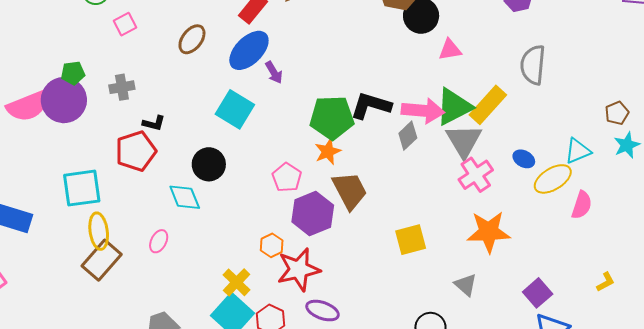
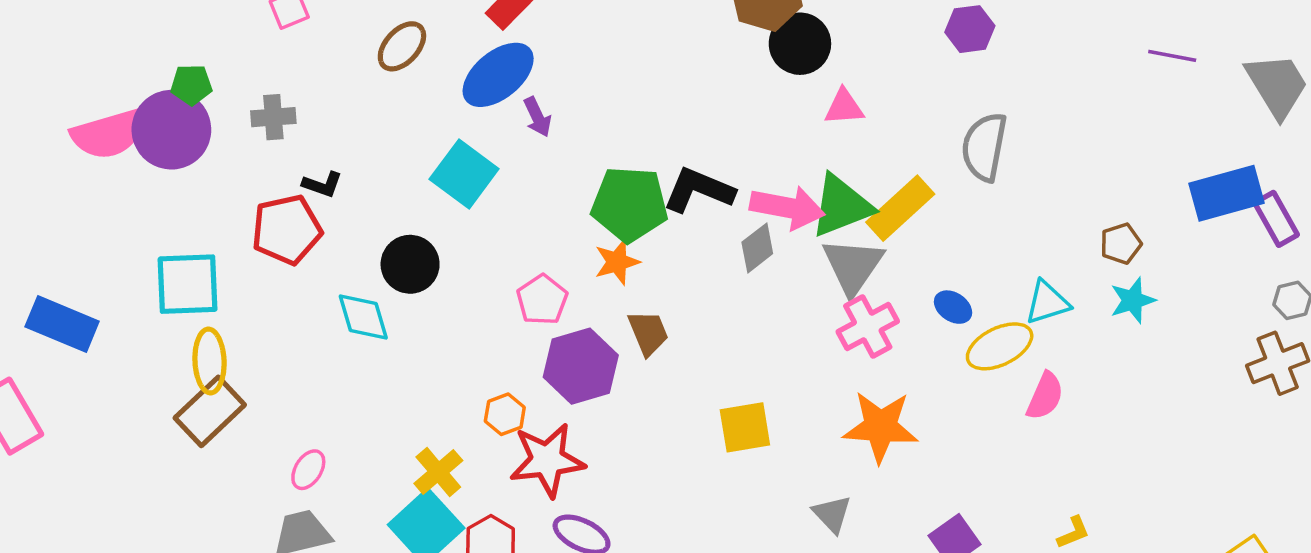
brown trapezoid: (350, 191) -> (648, 333), size x0.7
pink ellipse: (159, 241) -> (308, 470), moved

